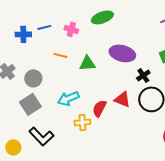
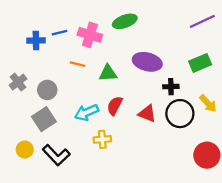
pink cross: (71, 29) -> (90, 35), size x1.5
black cross: (143, 75) -> (171, 87), turned 32
red semicircle: (99, 108) -> (115, 106), moved
yellow circle: (13, 147) -> (25, 150), moved

